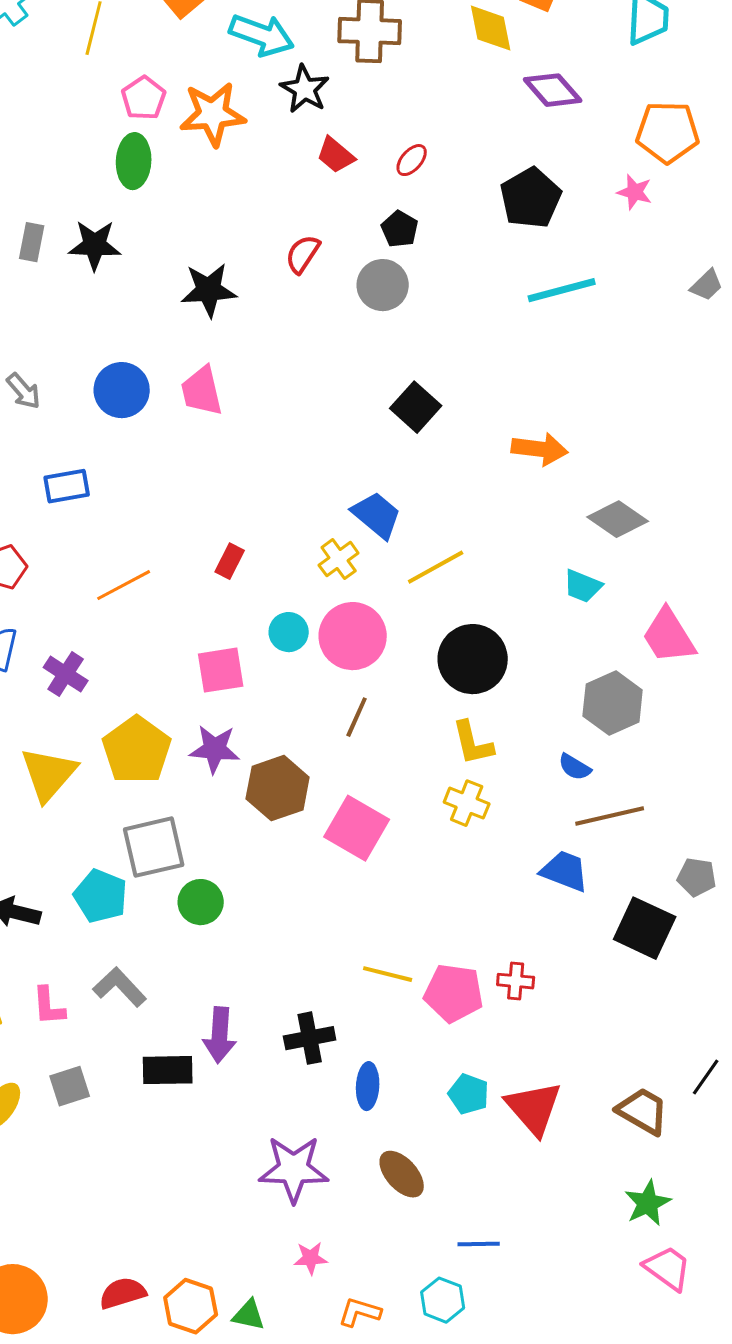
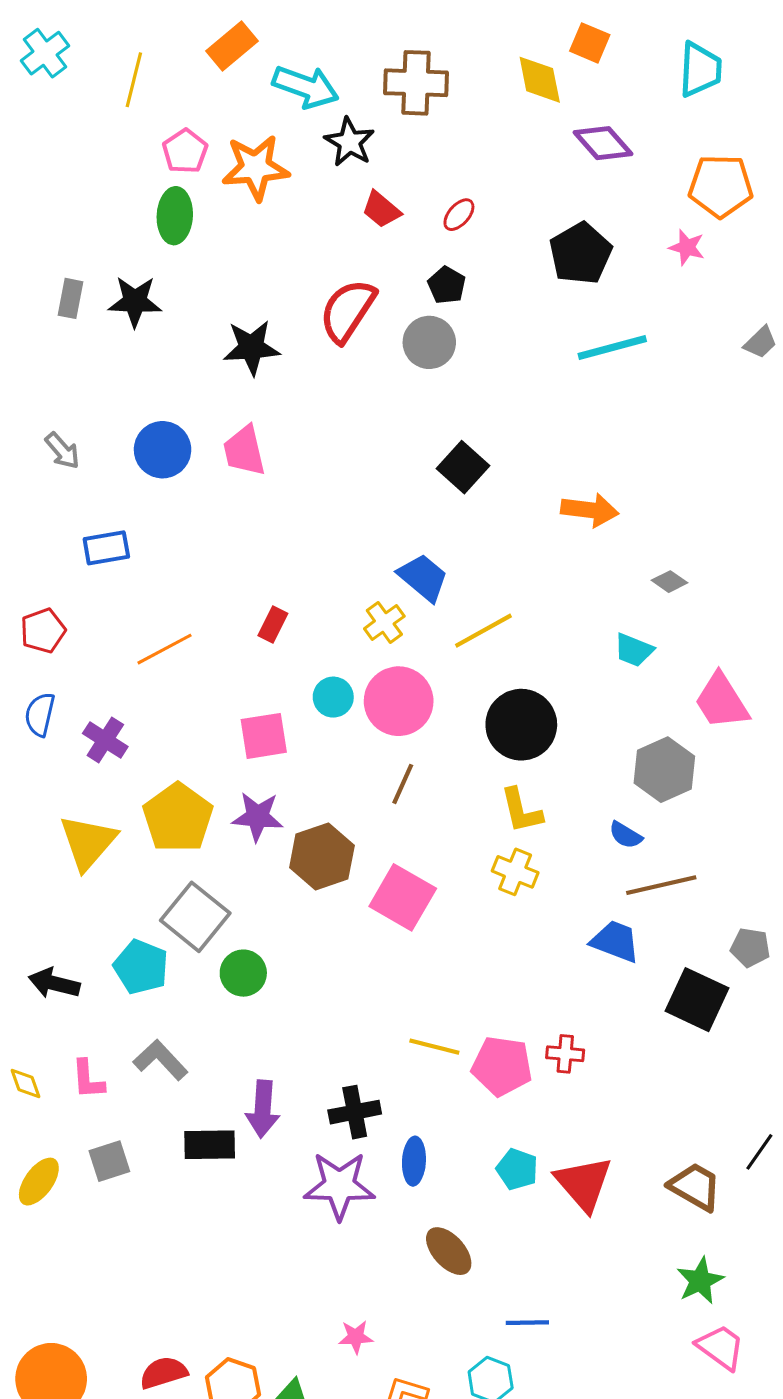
red semicircle: (303, 254) -> (348, 311), size x1.6
gray diamond: (618, 519) -> (669, 582), size x0.6
gray square: (154, 847) -> (195, 917), turned -38
purple star: (294, 1169) -> (339, 1186), moved

